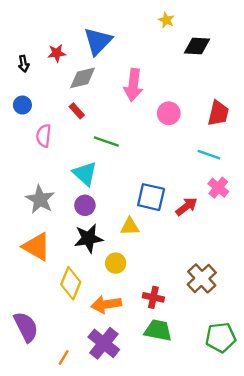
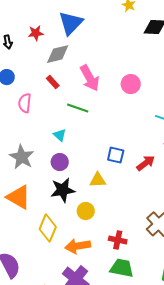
pink arrow: (133, 85) -> (90, 78), moved, turned -36
cyan triangle: (85, 173) -> (60, 135), size x0.6
blue square: (151, 197) -> (116, 155), size x0.7

